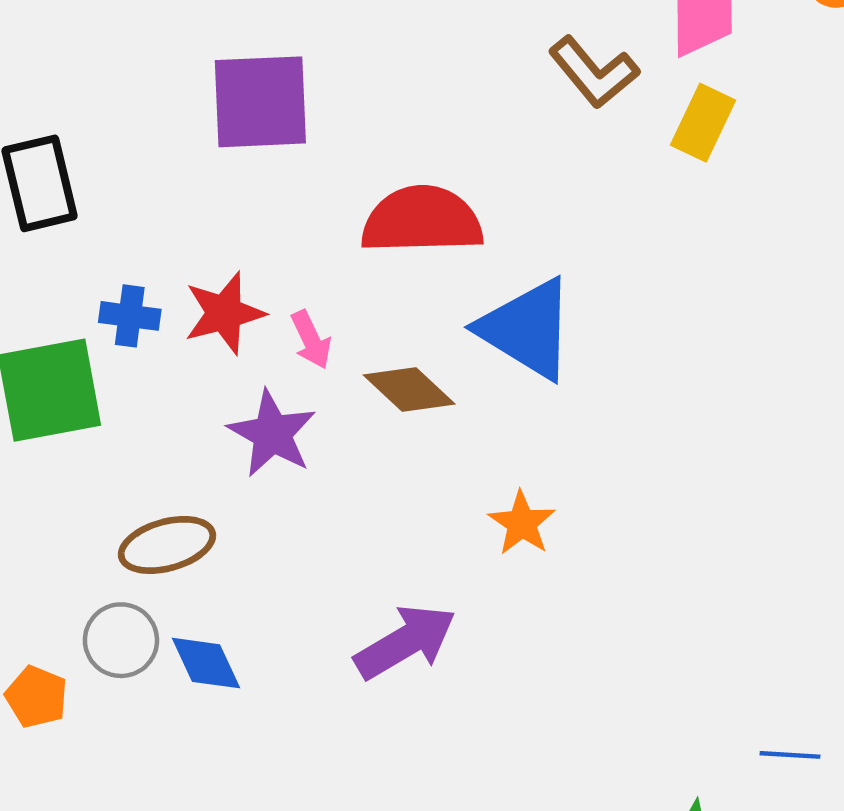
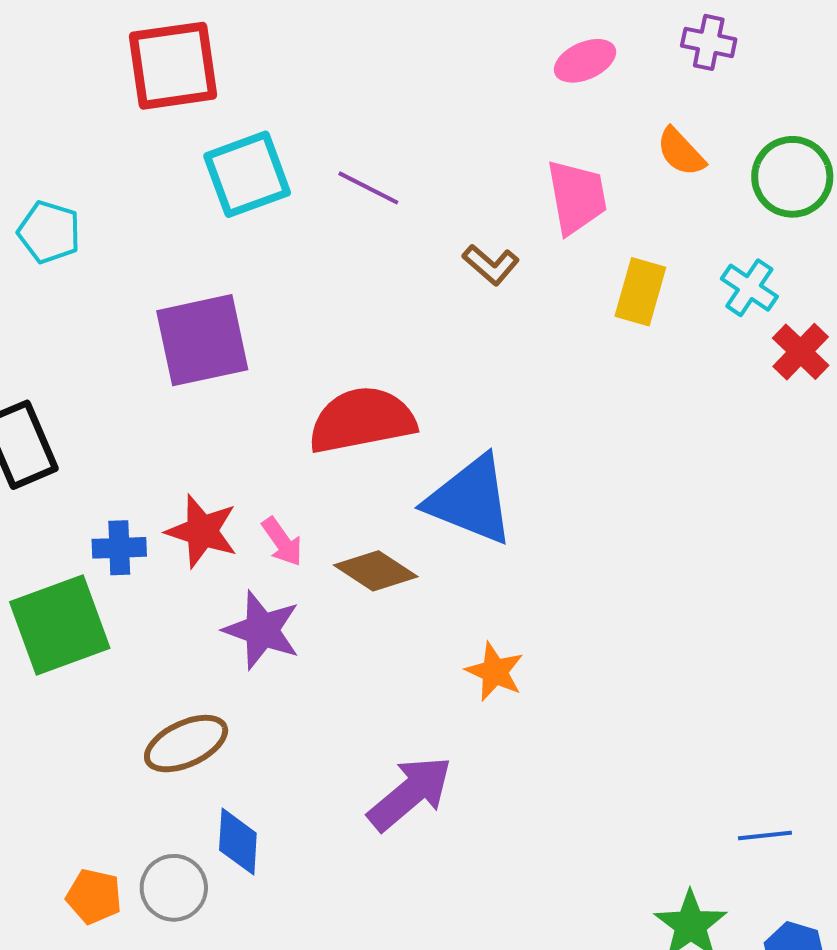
brown L-shape: (594, 72) -> (491, 265), size x0.7
yellow rectangle: (703, 123) -> (640, 292), moved
red star: (224, 313) -> (202, 531), turned -30
gray circle: (121, 640) -> (174, 888), moved
blue diamond: (206, 663) -> (238, 842), turned 38

